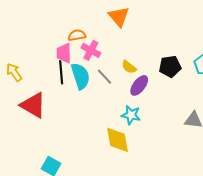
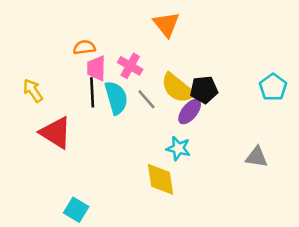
orange semicircle: (77, 35) -> (84, 47), moved
black pentagon: (170, 66) -> (204, 90), moved
yellow semicircle: (129, 67) -> (177, 88), size x1.8

